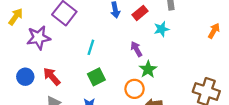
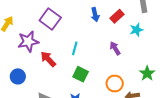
green star: (148, 69) -> (147, 73), moved
red arrow: (52, 76) -> (48, 59), moved
green square: (96, 77) -> (81, 74), turned -35

